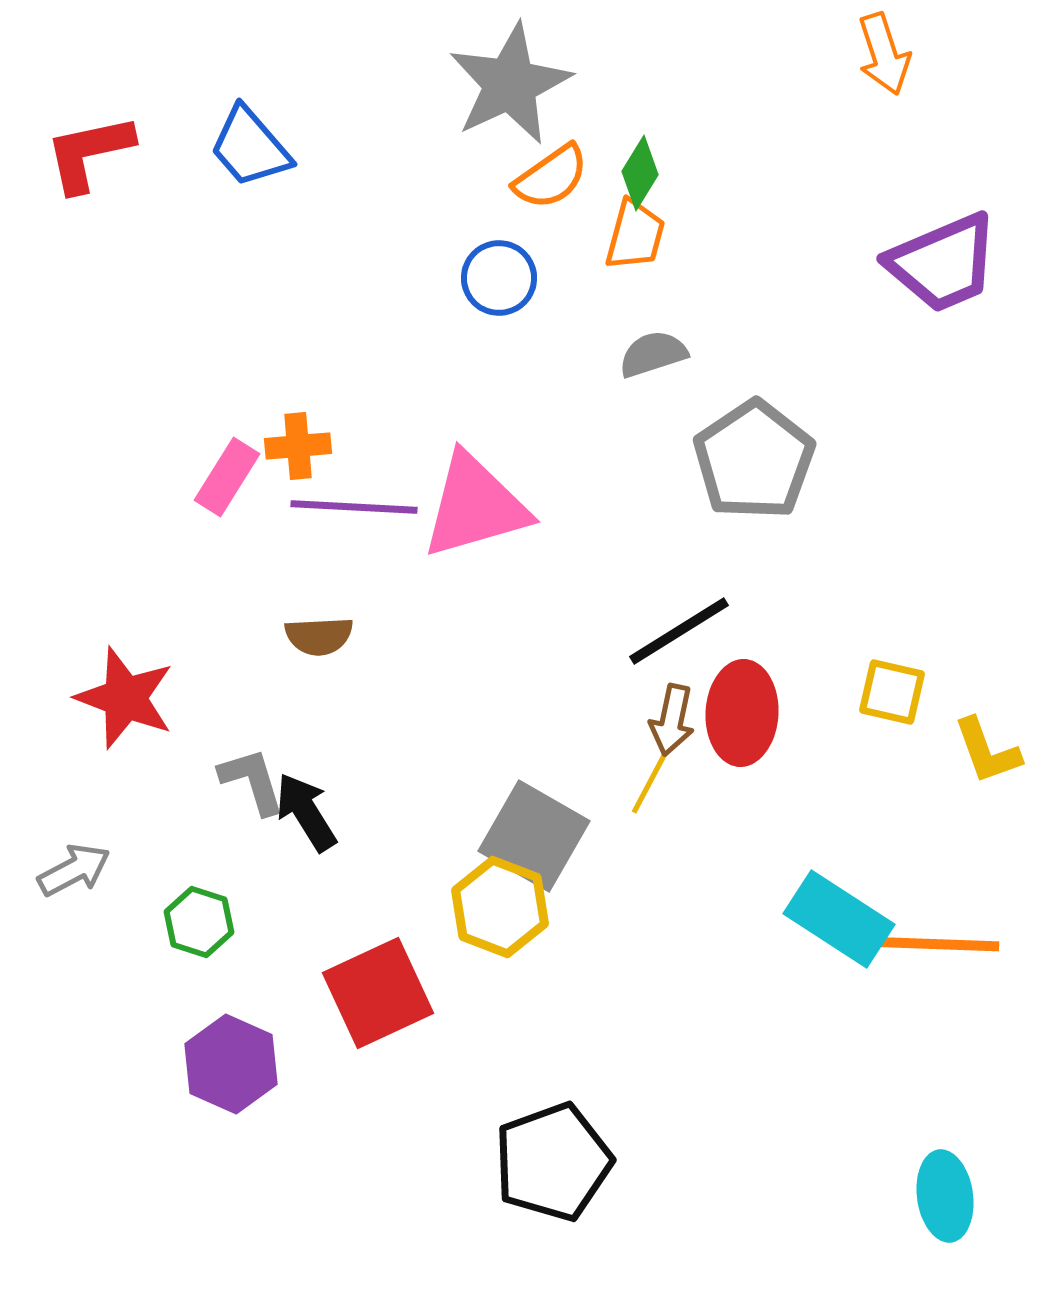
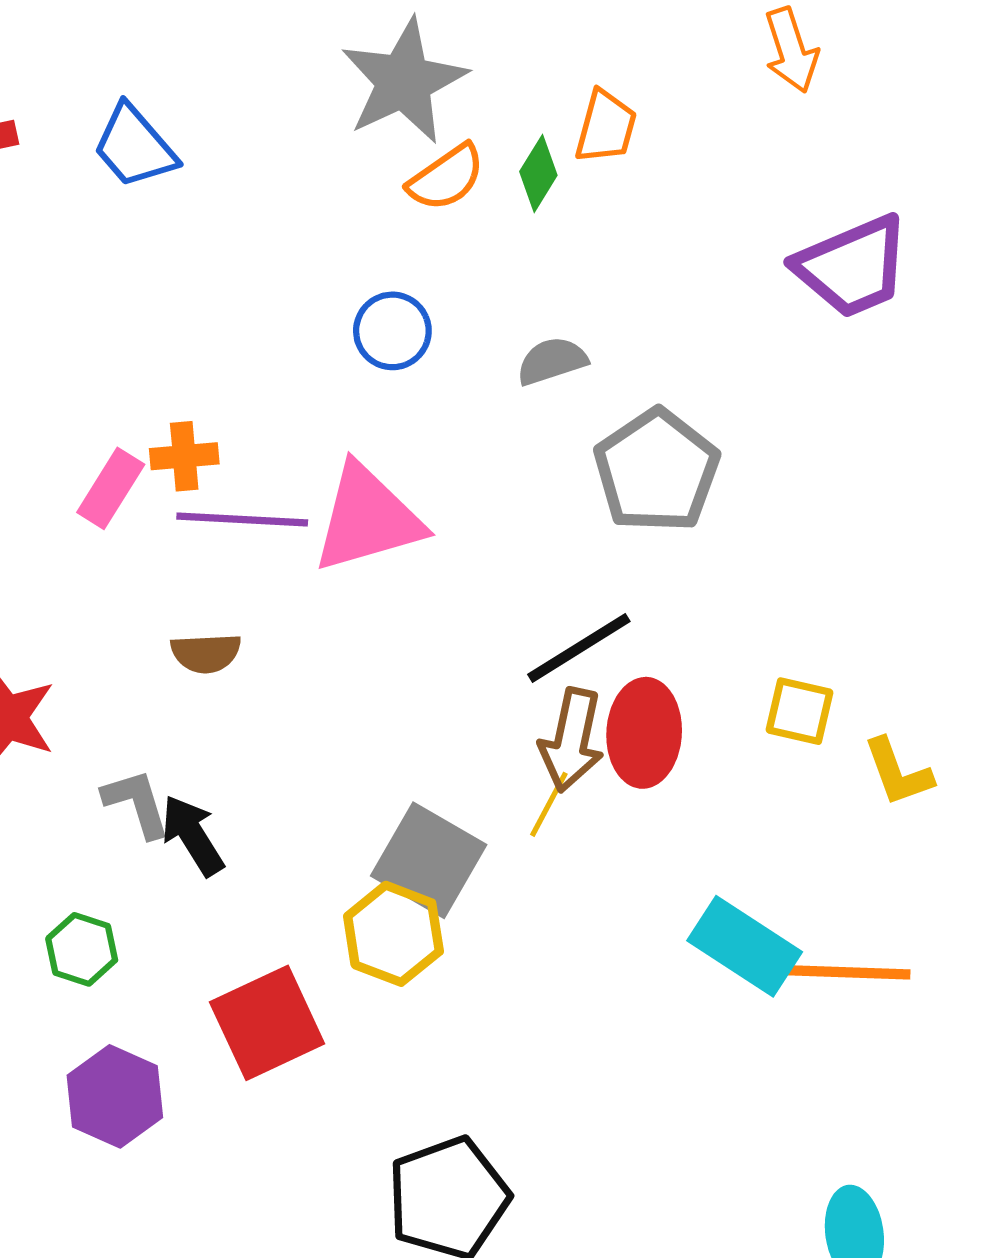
orange trapezoid: (635, 235) -> (606, 127), moved
blue circle: (499, 278) -> (392, 331), moved
brown arrow: (672, 720) -> (572, 740), size x1.4

